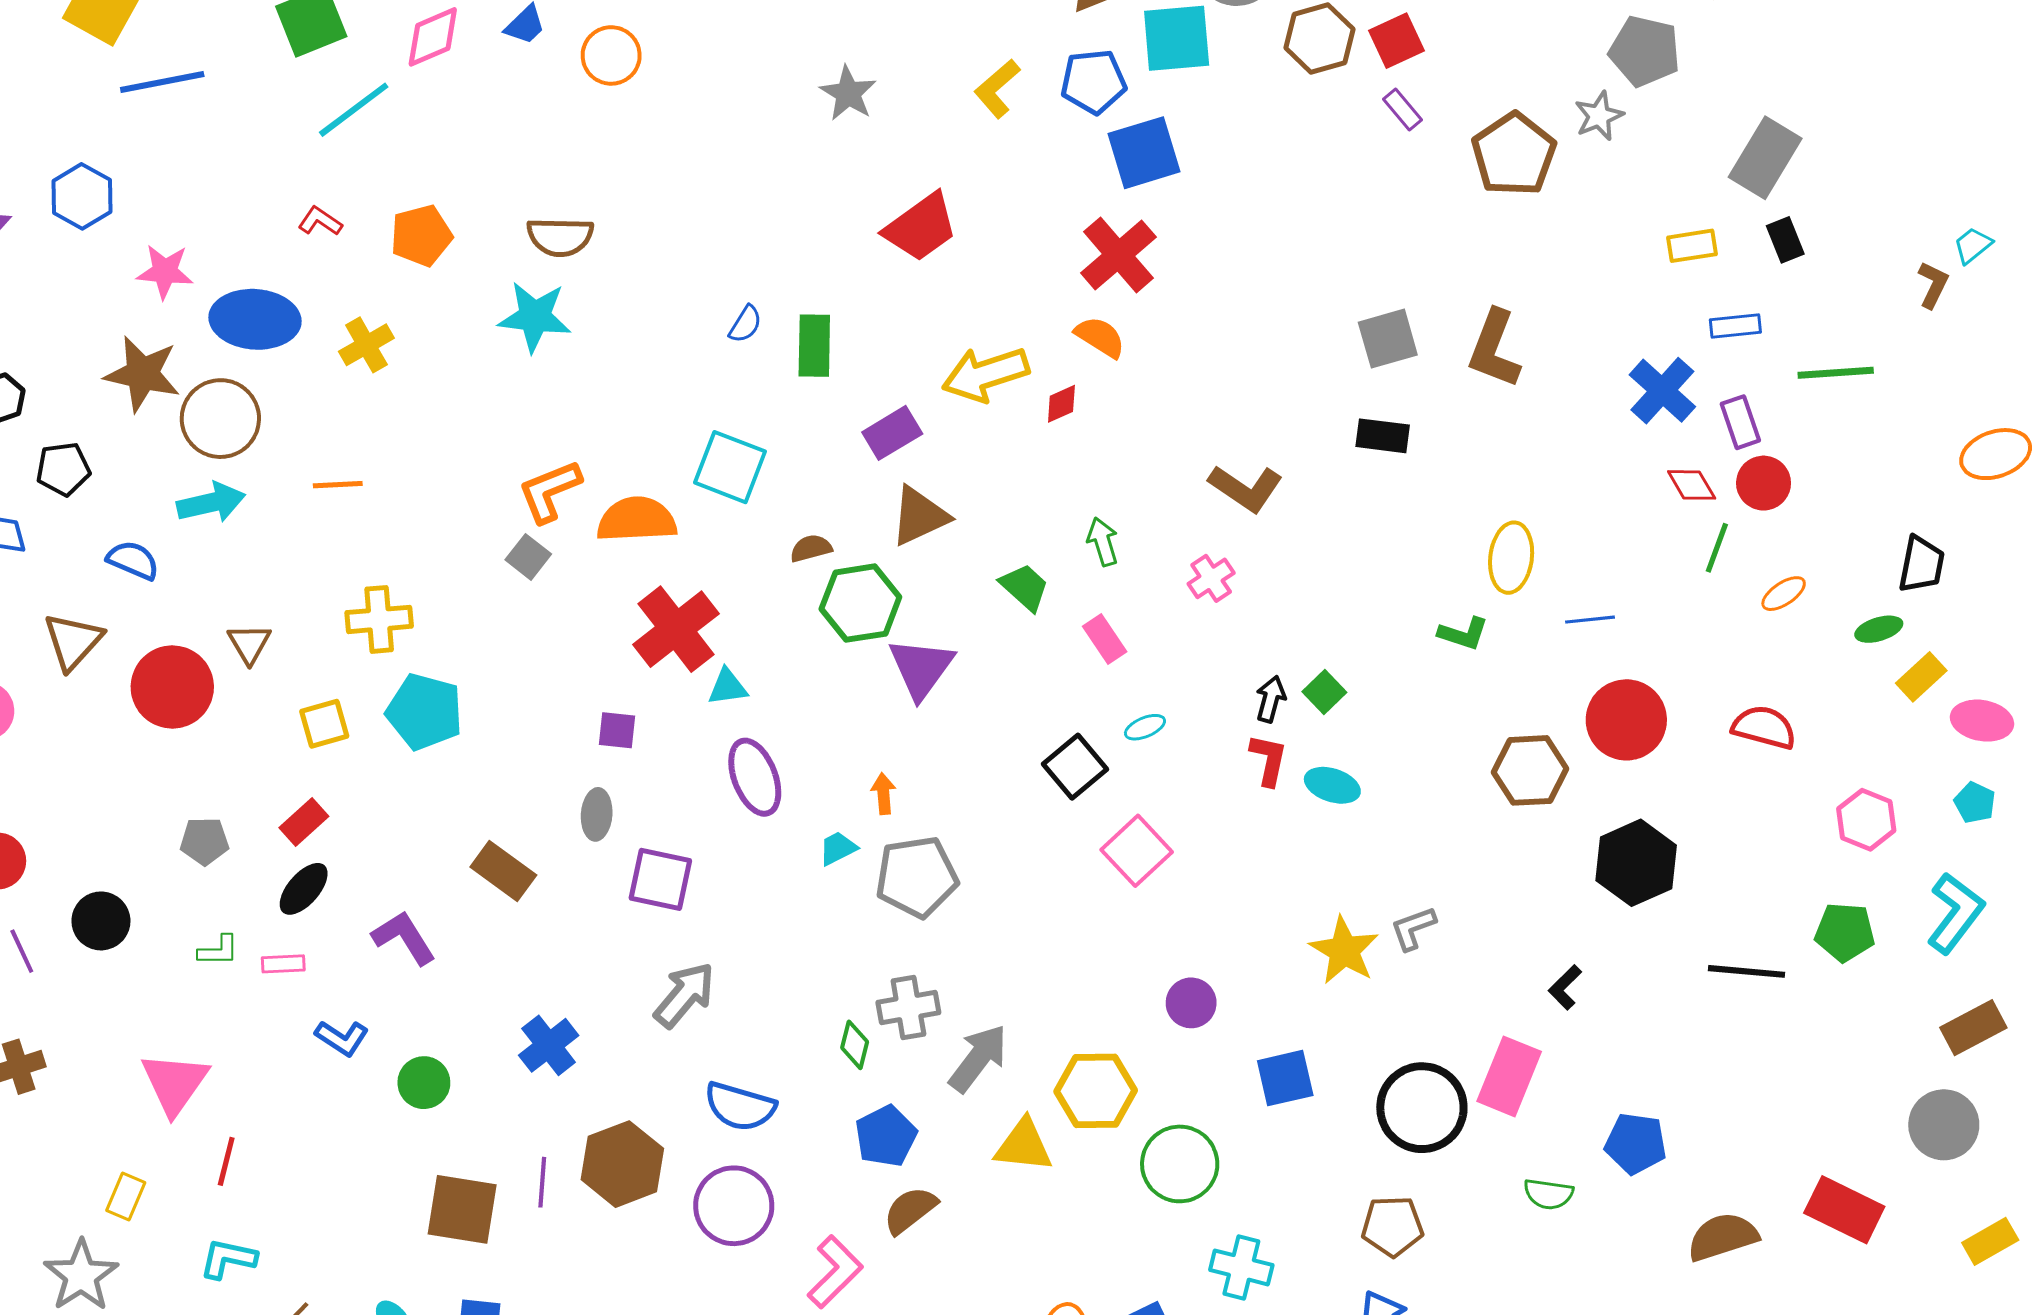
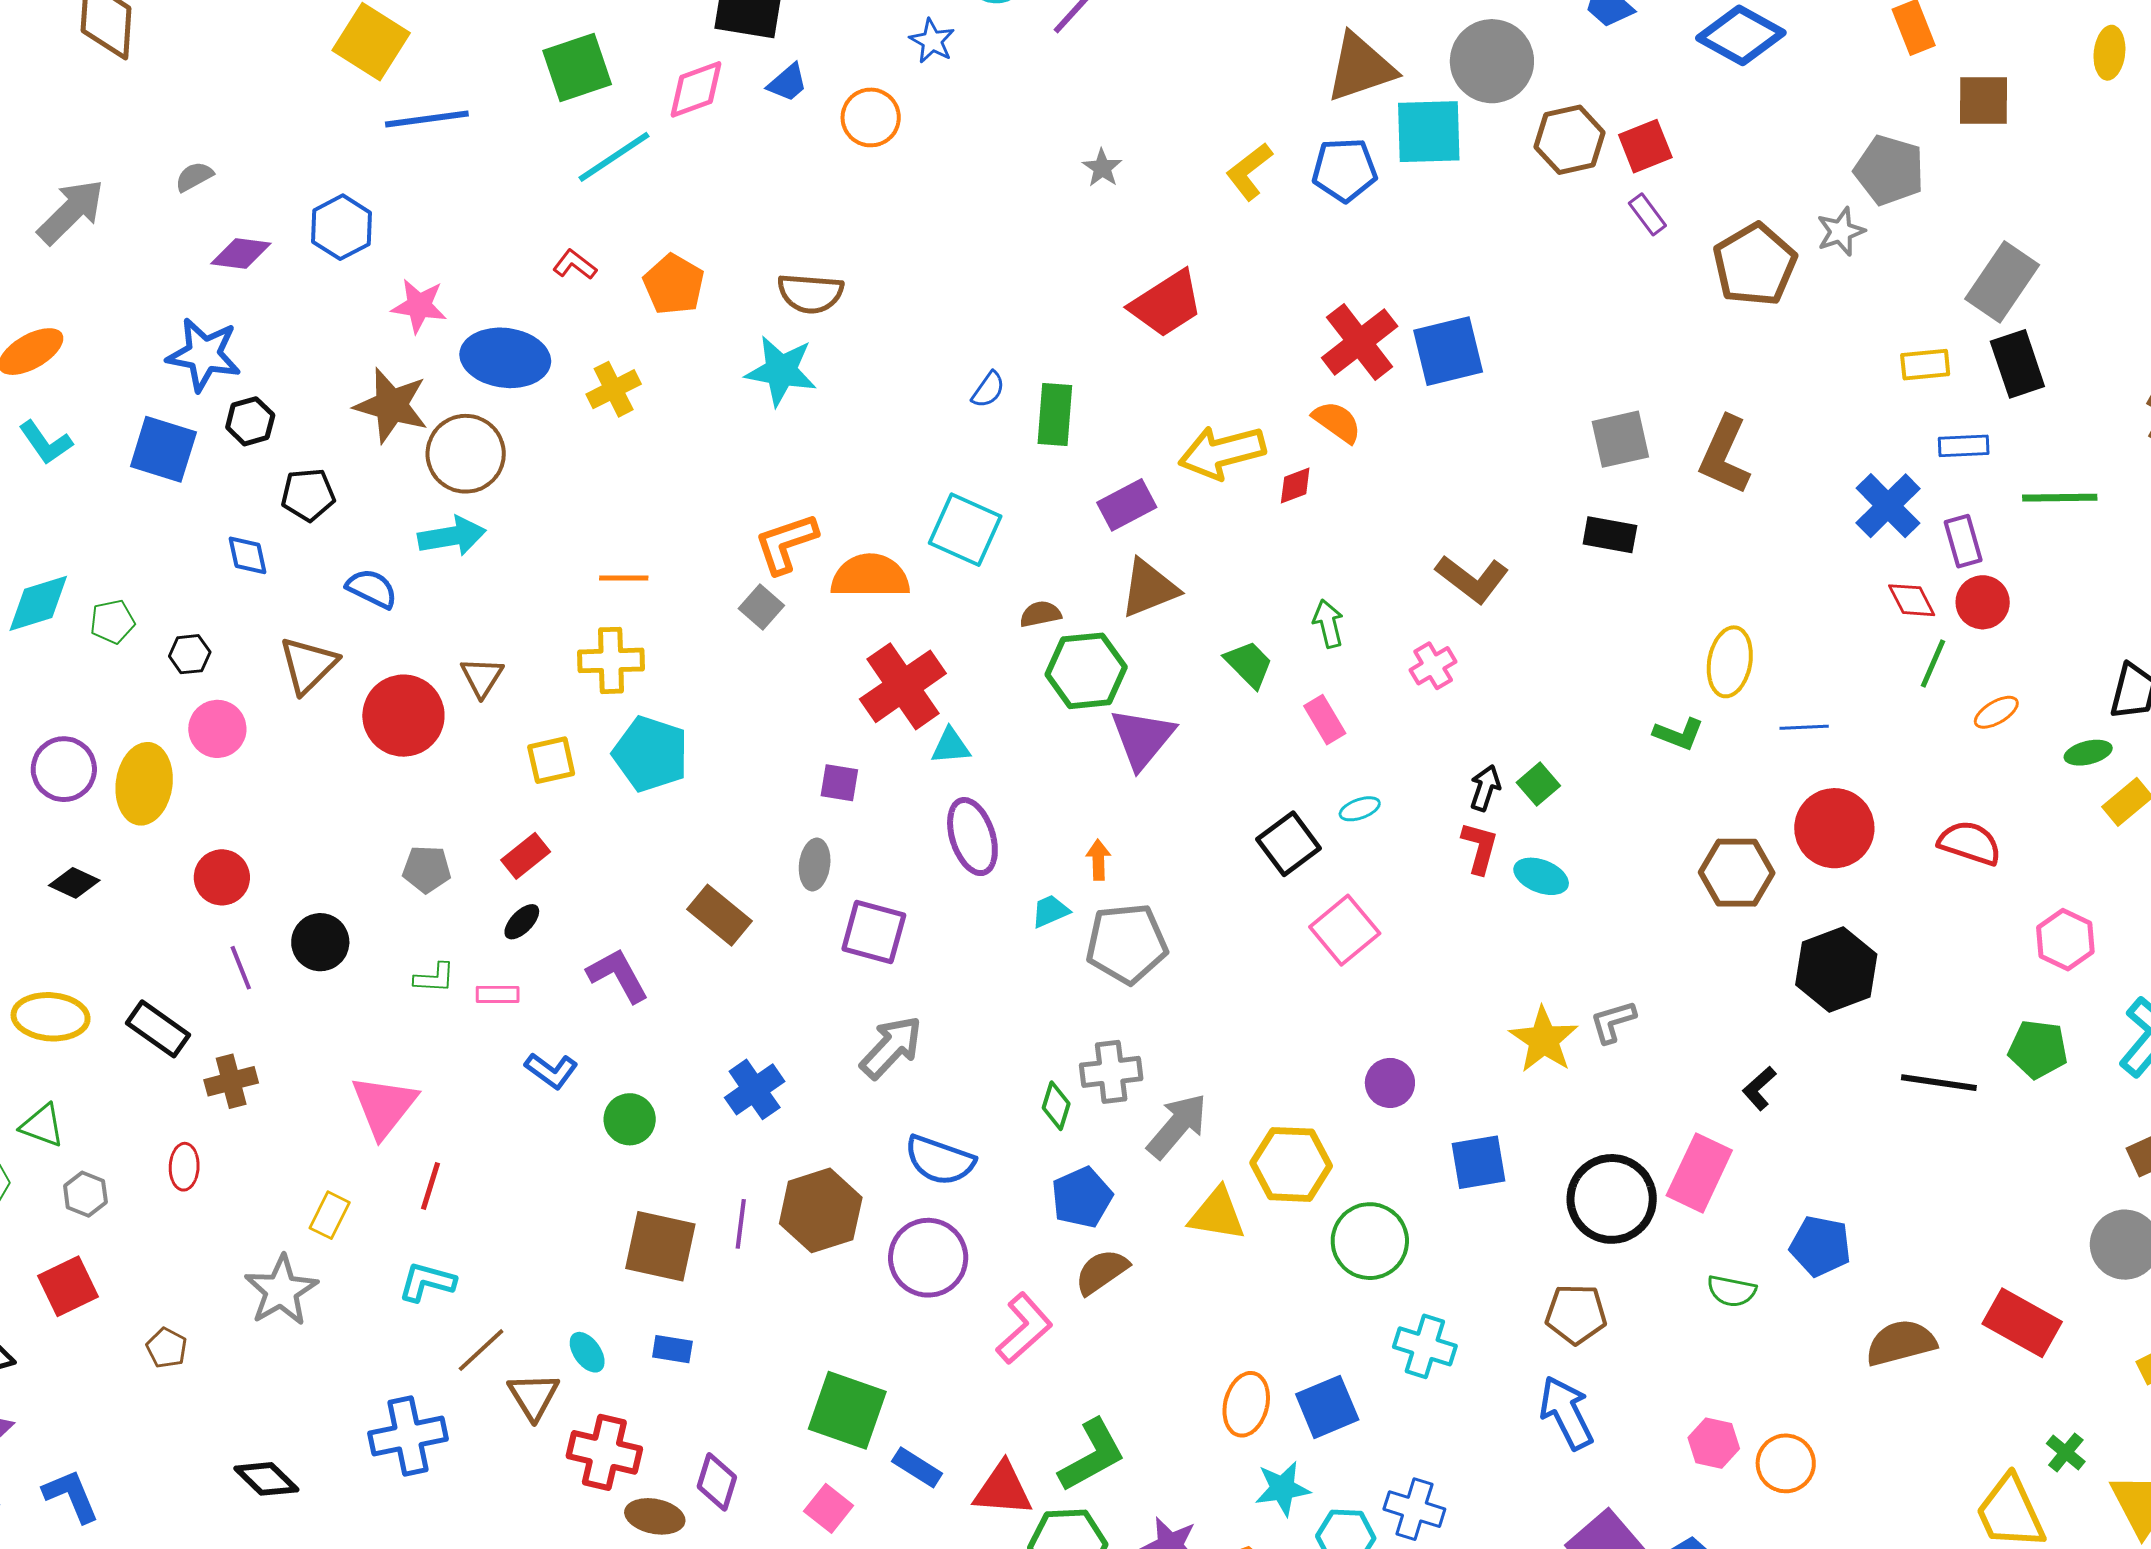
gray star: (848, 93) -> (1102, 168), size x0.7
blue square: (1144, 153) -> (1448, 351), moved
orange pentagon: (421, 235) -> (674, 284), turned -30
black rectangle: (1785, 240) -> (2017, 364), size x1.5
orange line: (338, 485) -> (624, 578), moved
black ellipse: (304, 889) -> (522, 922), size x0.7

